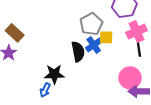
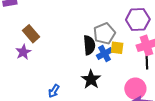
black semicircle: (78, 52) -> (89, 45), moved
black star: (54, 74) -> (91, 79), moved, turned 30

